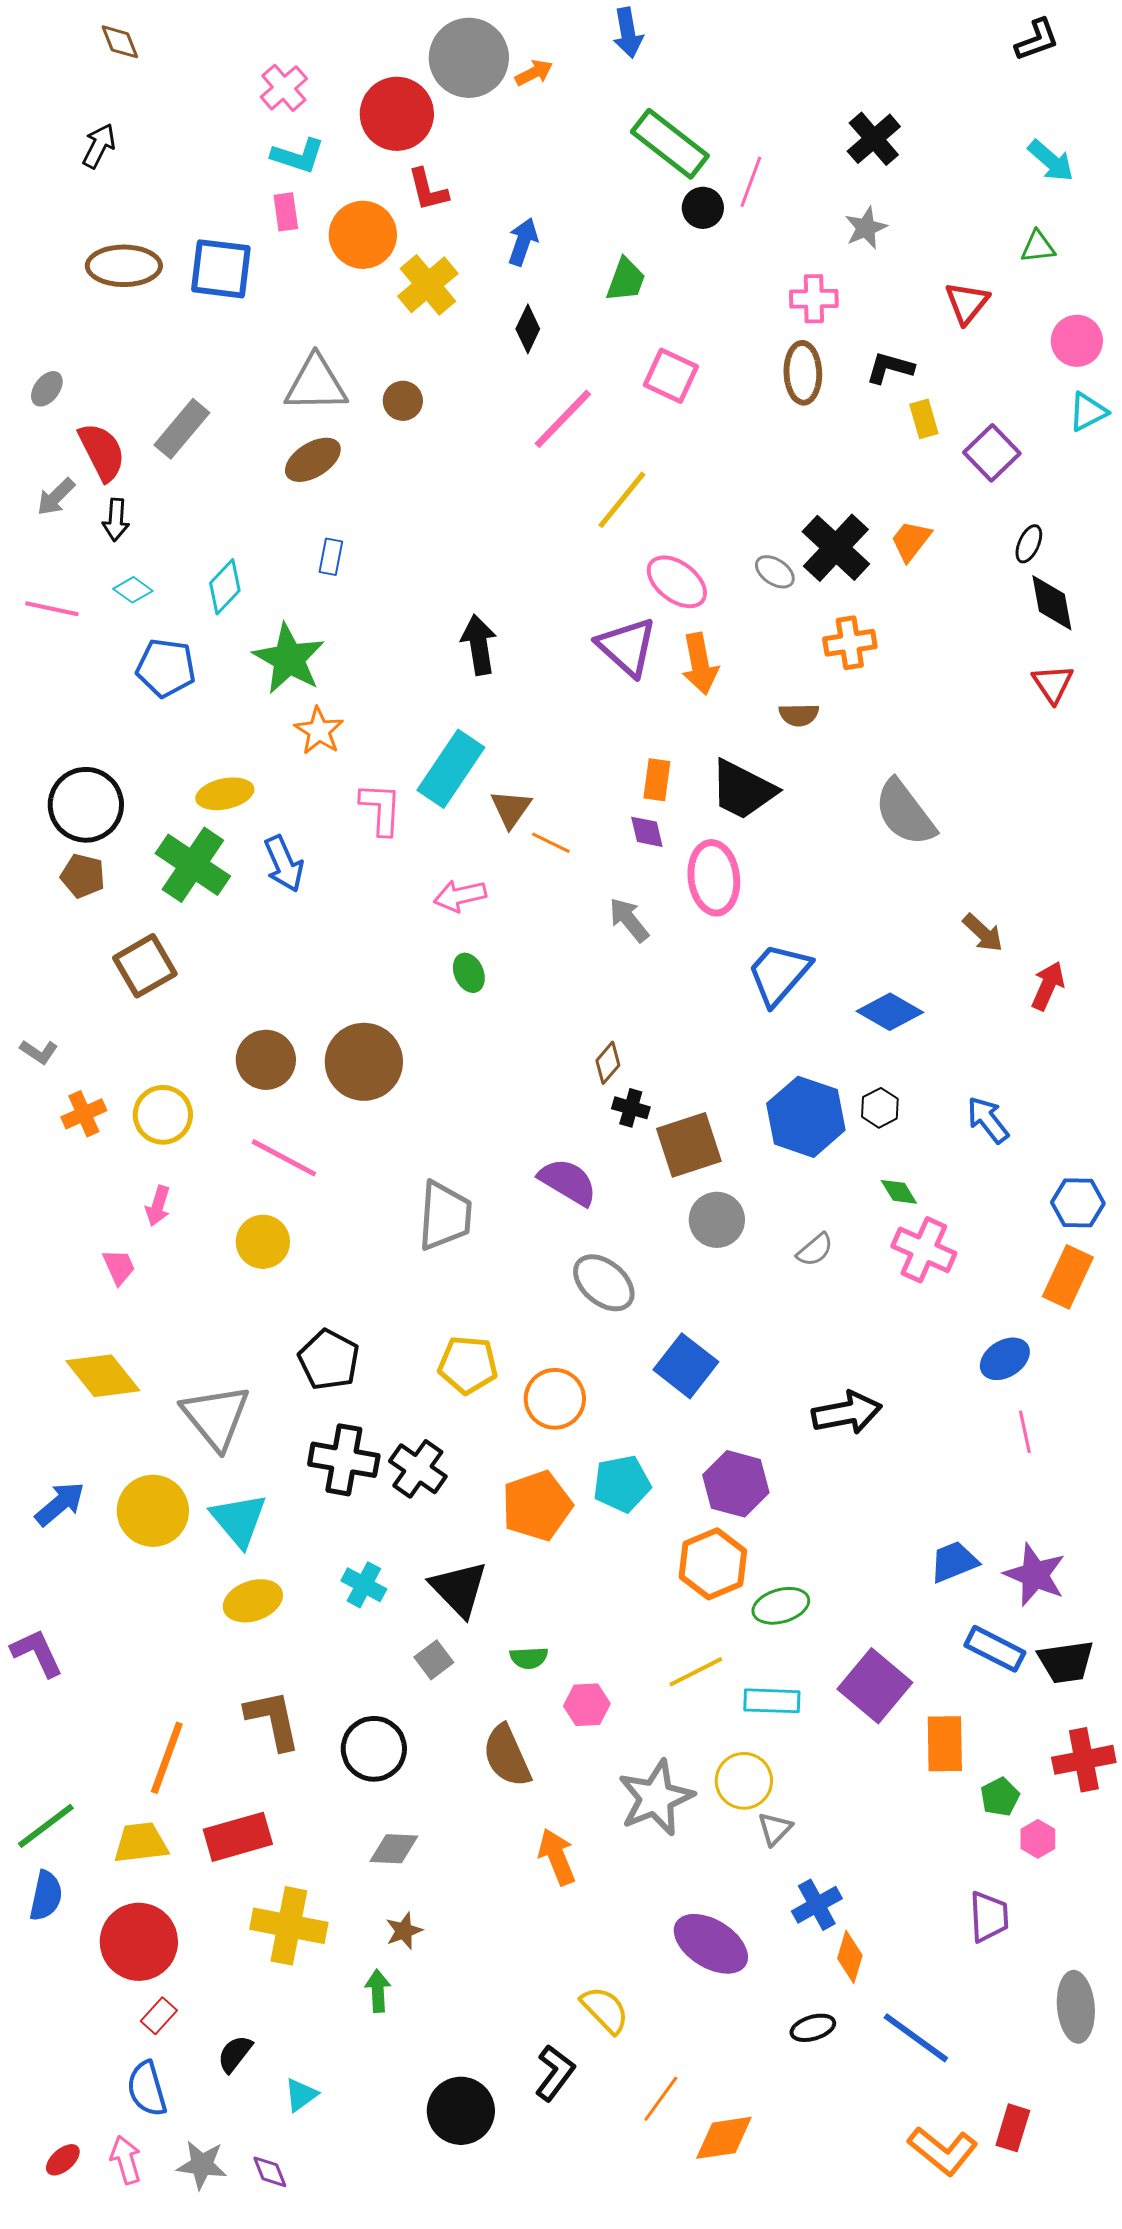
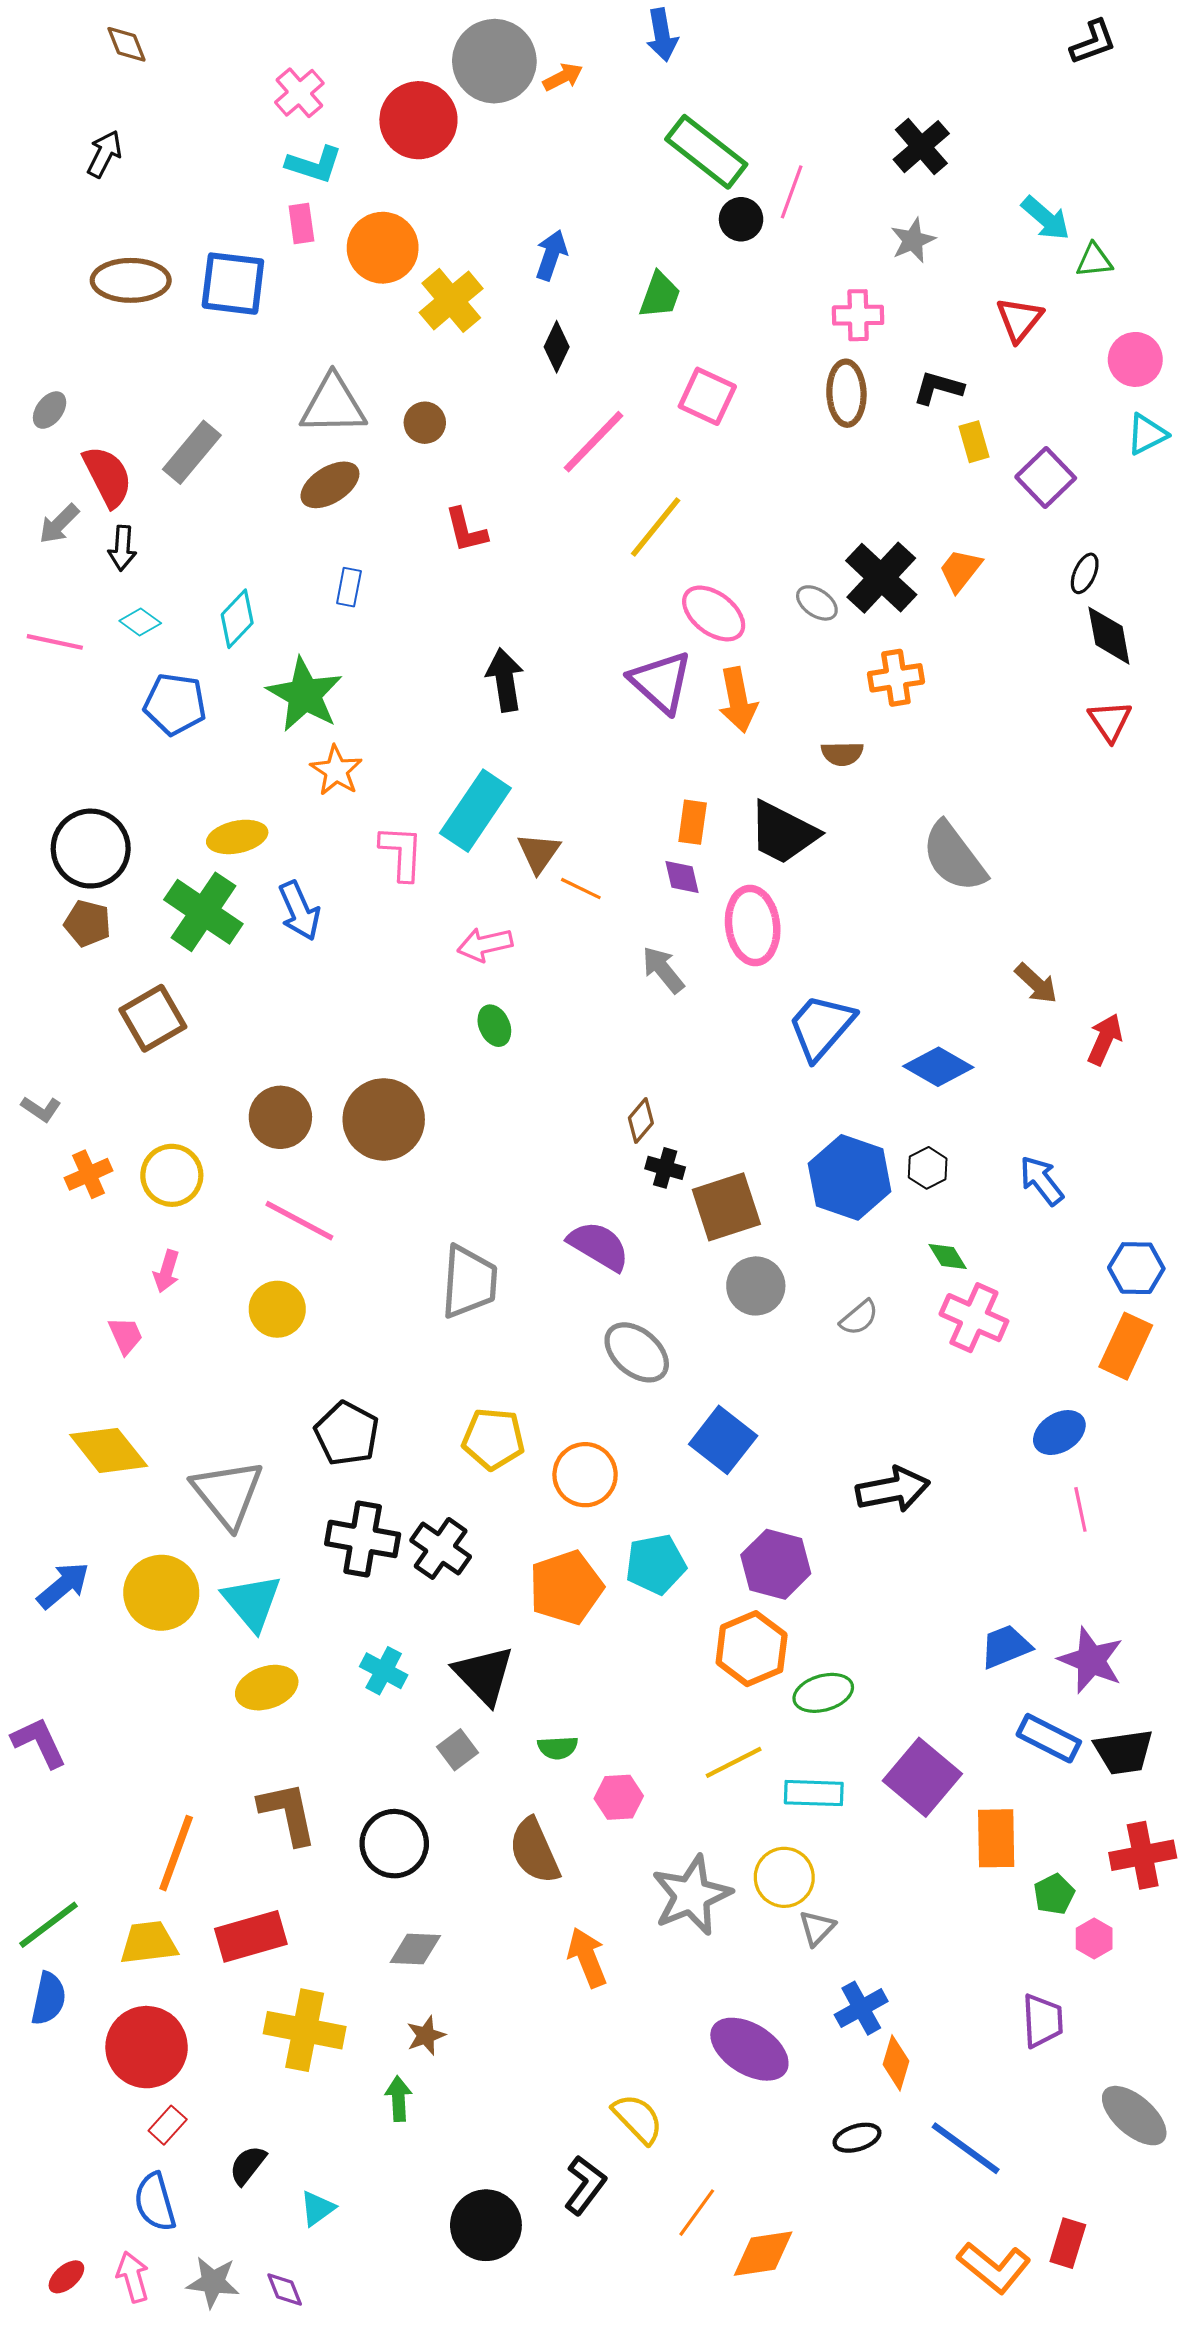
cyan arrow: (1051, 161) -> (1046, 218), moved
red L-shape: (428, 190) -> (466, 530), moved
gray ellipse: (1076, 2007) -> (1134, 2116), turned -44

